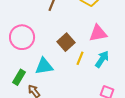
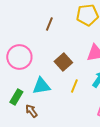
yellow line: (80, 58) -> (74, 86), moved

